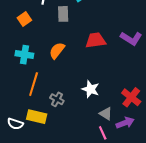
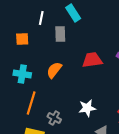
orange square: (24, 19) -> (22, 39), turned 32
white star: (91, 89) -> (87, 108), turned -30

